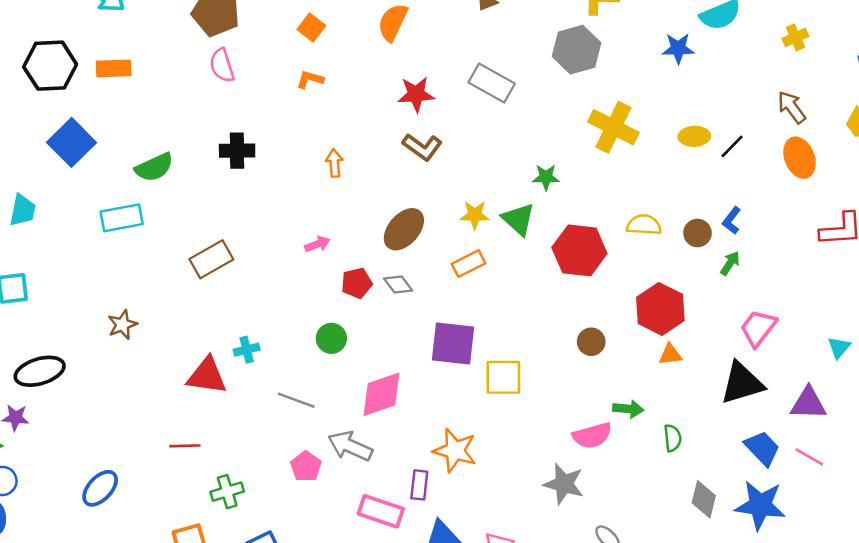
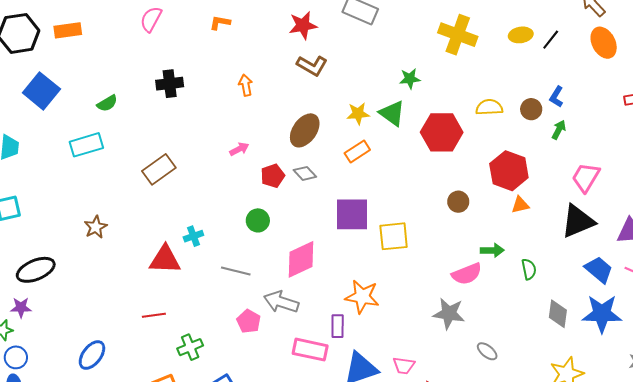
pink semicircle: (222, 65) -> (151, 19), turned 52
green semicircle: (154, 167) -> (107, 103), size x0.7

